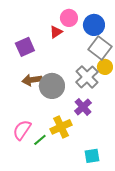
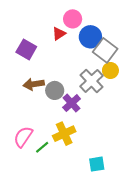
blue circle: (94, 25) -> (90, 37), moved
purple square: (25, 47) -> (26, 49), turned -36
gray circle: (52, 86) -> (55, 90), size x0.7
purple cross: (83, 107) -> (72, 103), moved

